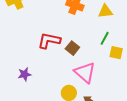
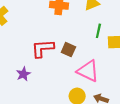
purple star: (25, 74) -> (23, 74), moved

